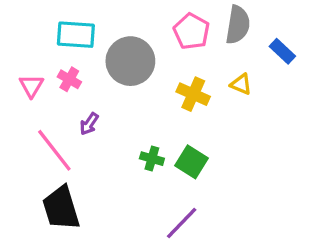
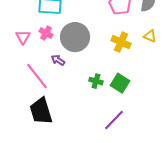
gray circle: (130, 61) -> (75, 37), moved
purple arrow: (89, 124) -> (58, 60), turned 88

